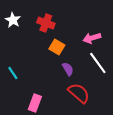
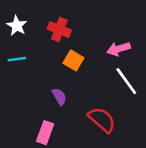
purple semicircle: (68, 69) -> (59, 97), moved
cyan line: (13, 73) -> (17, 59), moved, turned -64

